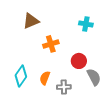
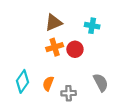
brown triangle: (31, 21) -> (54, 22), moved
red circle: (79, 61) -> (75, 49), moved

